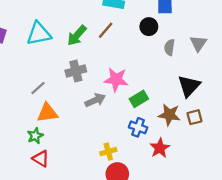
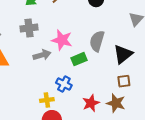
gray semicircle: (169, 47) -> (97, 41), moved, size x1.5
brown star: (169, 115) -> (116, 103), moved
blue cross: (138, 127) -> (64, 84), moved

